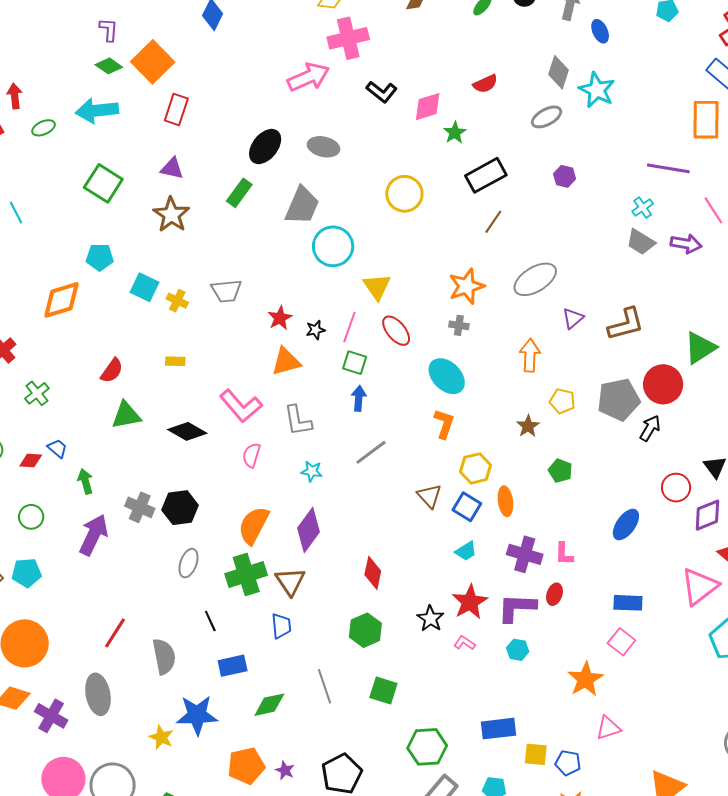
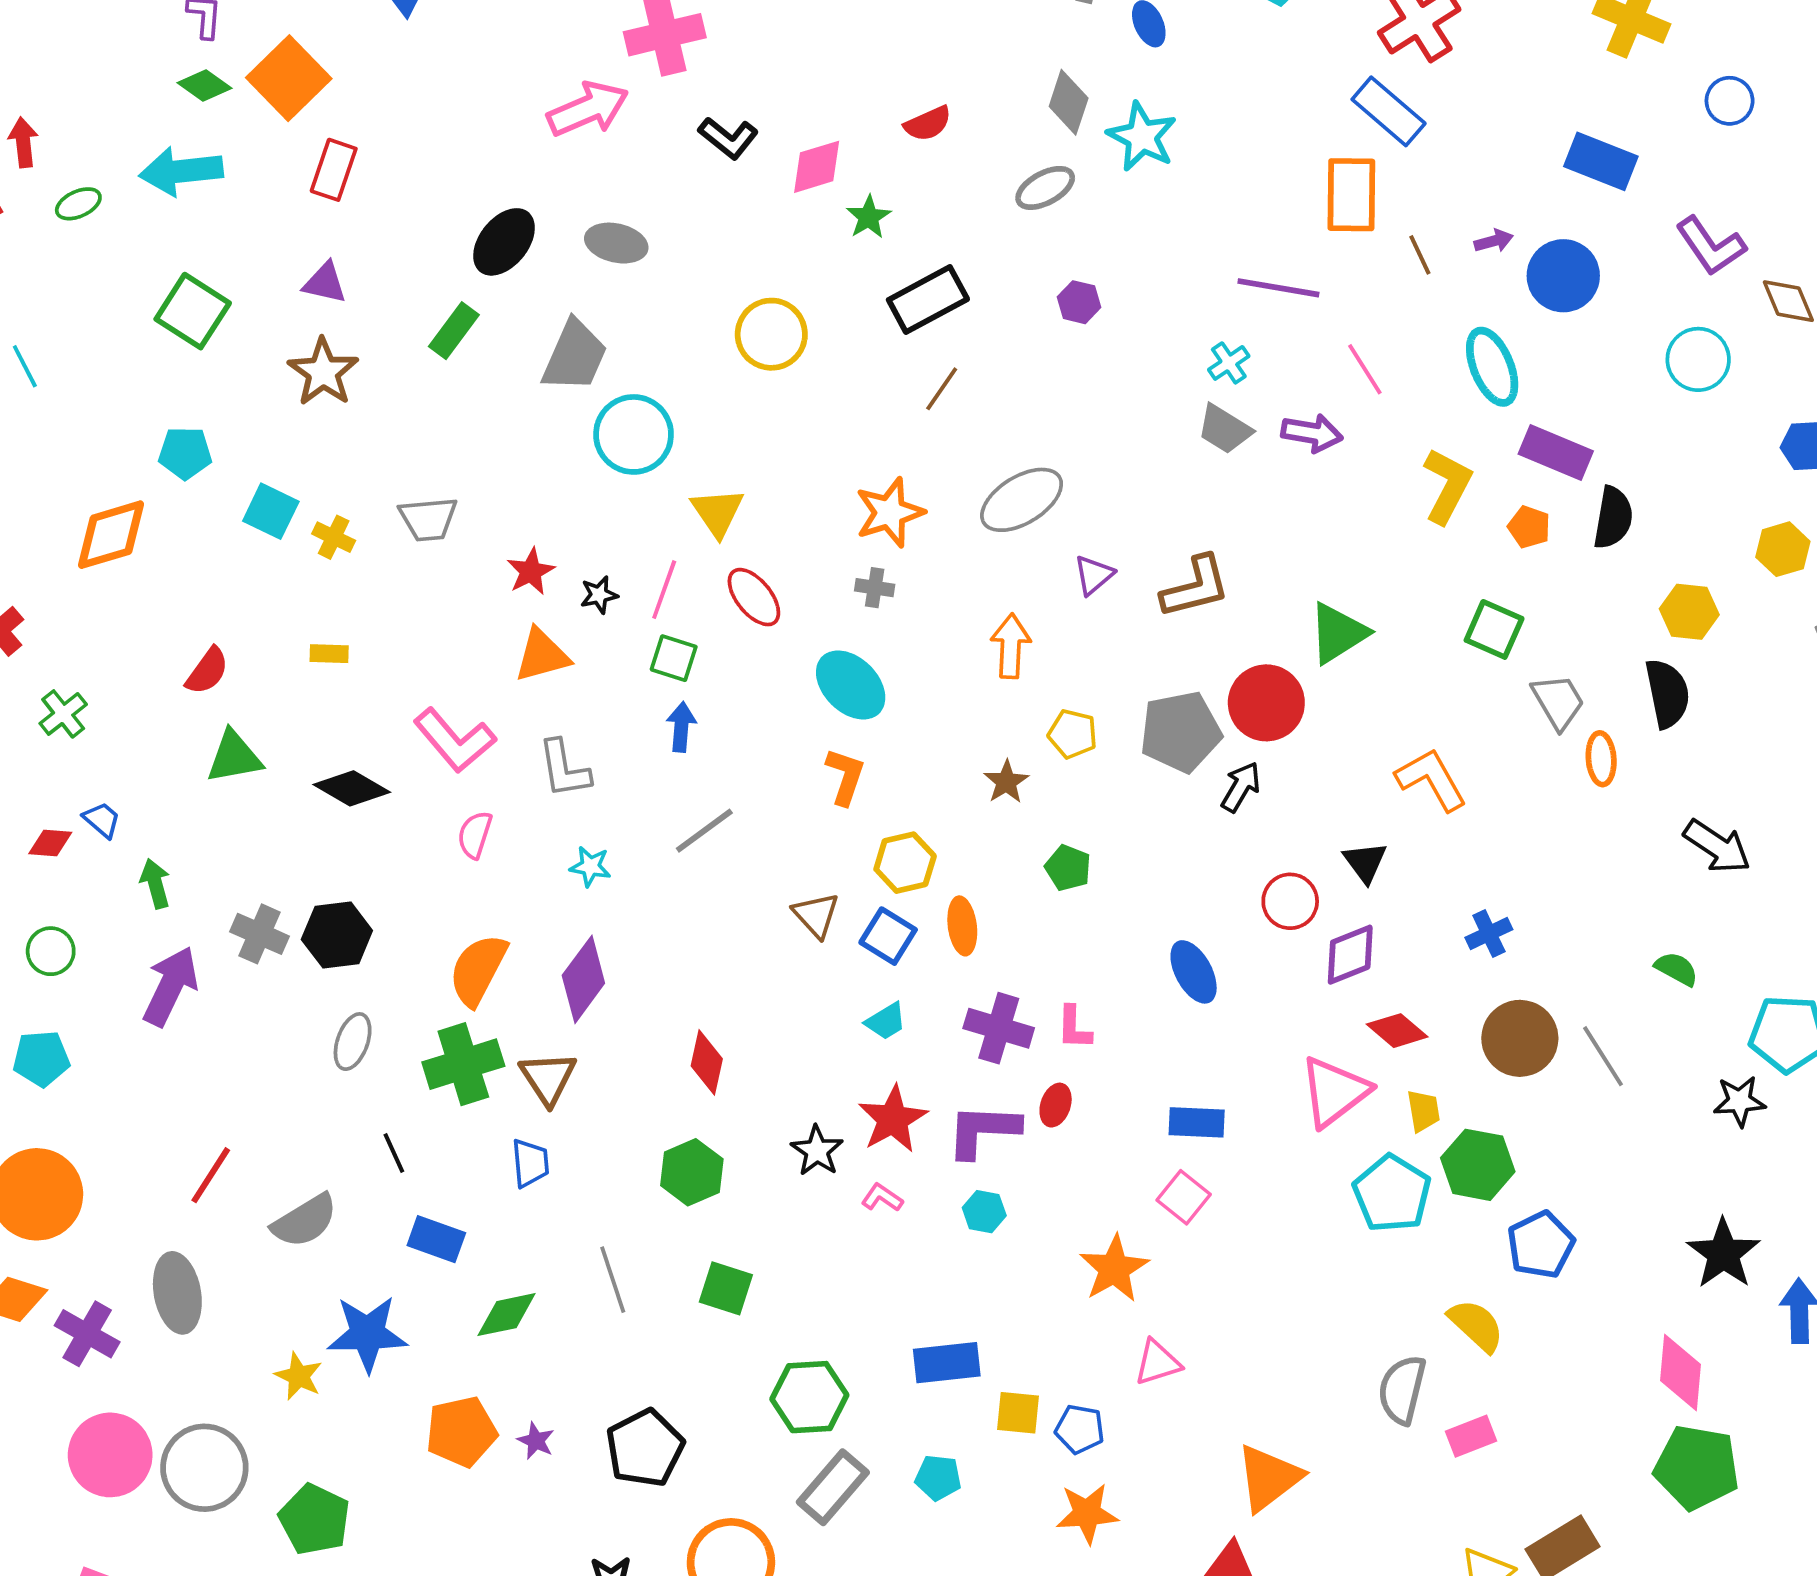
blue ellipse: (626, 525) -> (1194, 972), turned -64
gray semicircle: (164, 656) -> (305, 1221), turned 69
blue rectangle: (233, 666) -> (436, 1239), turned 32

